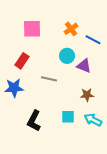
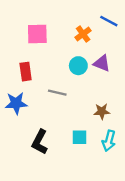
blue line: (93, 40) -> (109, 21), moved
red rectangle: (22, 61) -> (26, 72), turned -42
purple triangle: (84, 66) -> (102, 63), moved
cyan arrow: (93, 120) -> (109, 141), turned -102

